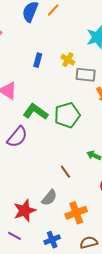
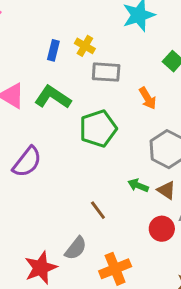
yellow cross: (68, 60) -> (85, 46), moved
gray rectangle: (86, 75) -> (106, 72), moved
green L-shape: (36, 112) -> (53, 97), moved

